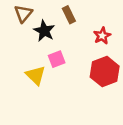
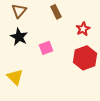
black star: (44, 31) -> (19, 37), moved
yellow triangle: (36, 75) -> (15, 77), moved

